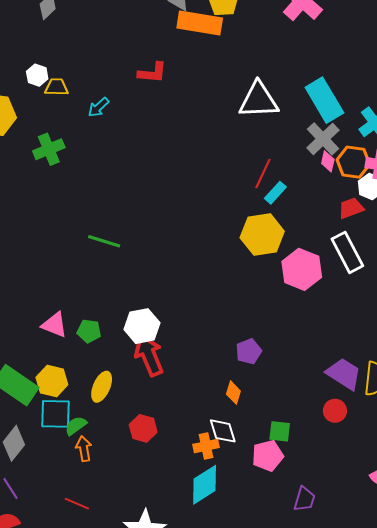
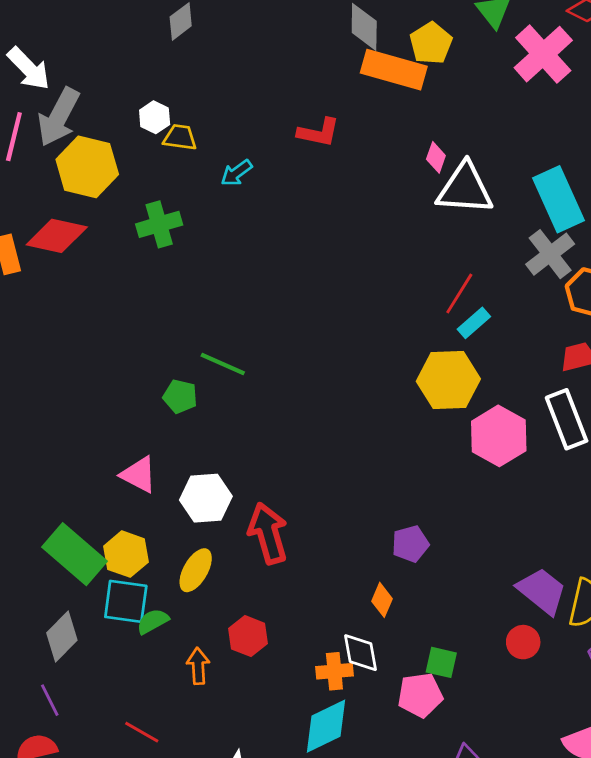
pink diamond: (328, 161) -> (436, 157), moved
white hexagon: (142, 326) -> (206, 498), moved
green pentagon: (89, 331) -> (180, 396), moved
orange arrow: (84, 449) -> (198, 666), moved

